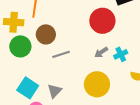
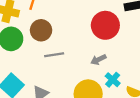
cyan cross: (121, 54) -> (113, 80), moved, turned -32

